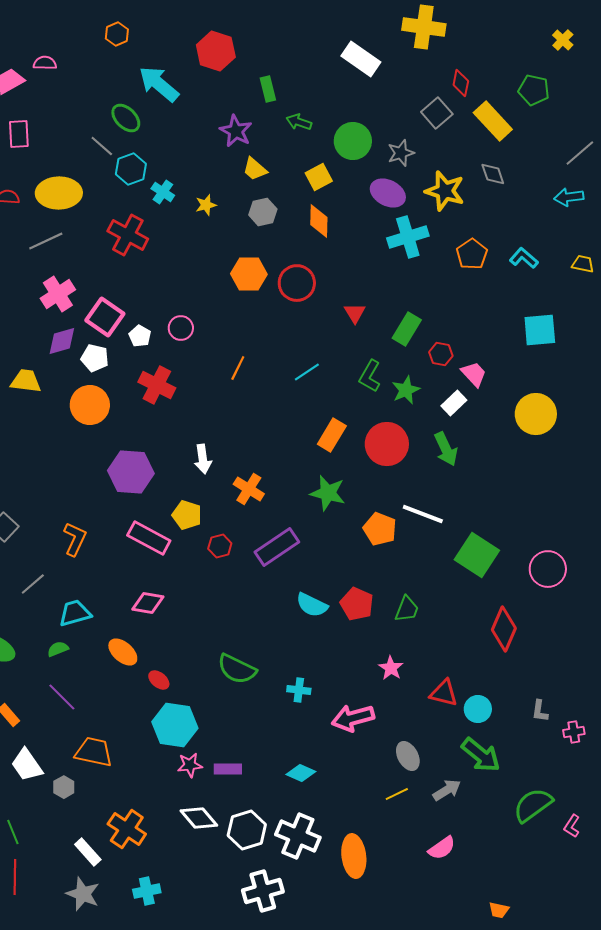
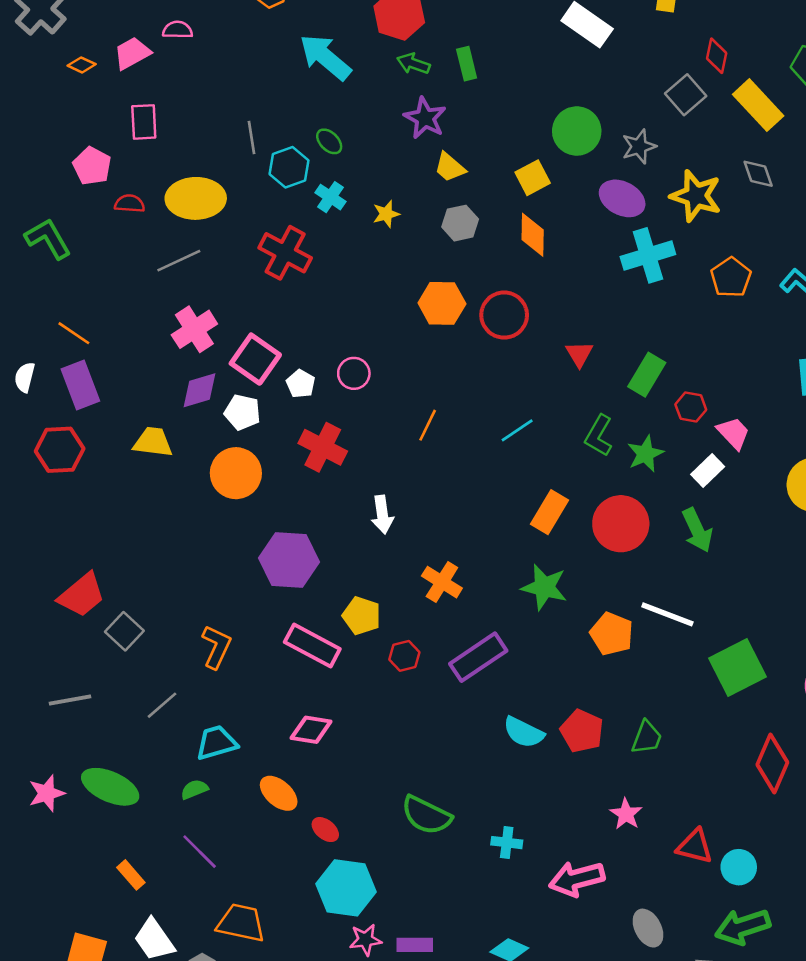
green ellipse: (126, 118) -> (329, 141), moved, size x0.7
green arrow: (299, 122) -> (413, 64), moved
gray line: (102, 146) -> (251, 137), turned 40
white arrow: (203, 459) -> (382, 515), moved
green square: (477, 555) -> (737, 668), turned 30
green arrow: (481, 755) -> (743, 927), turned 123

